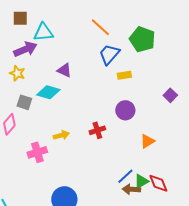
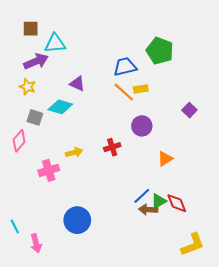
orange line: (100, 27) -> (124, 92), moved
blue trapezoid: (109, 54) -> (125, 67), turned 35

